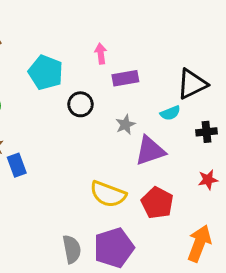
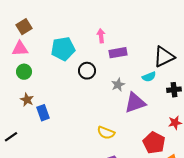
cyan pentagon: (46, 72) -> (63, 49), turned -30
yellow semicircle: (108, 194) -> (106, 133), size x0.7
red pentagon: (157, 203) -> (154, 143), moved

